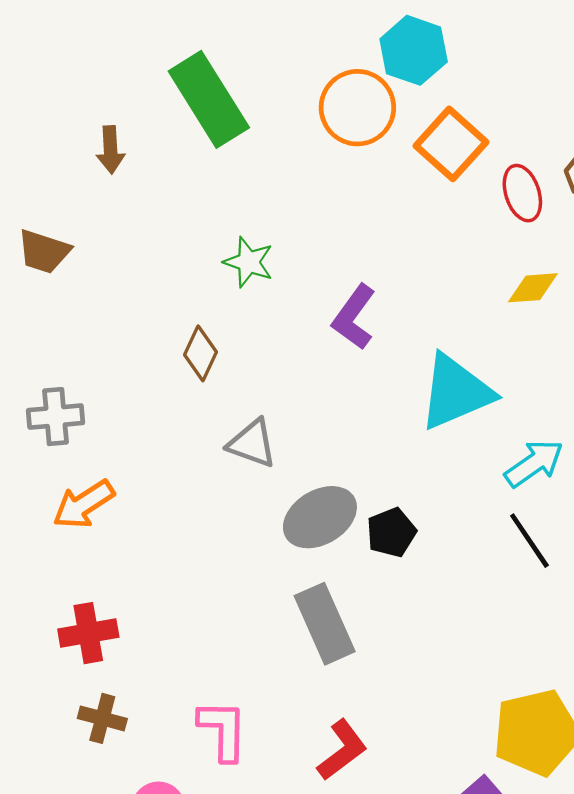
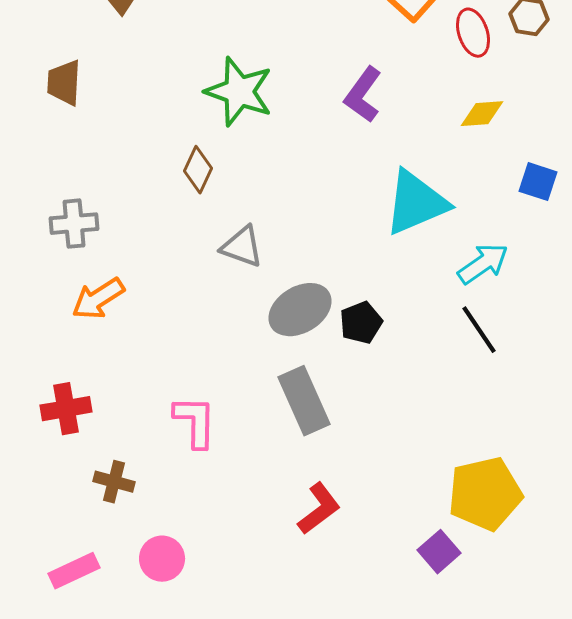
brown trapezoid: (44, 252) -> (64, 83), turned 75
green star: (249, 262) -> (239, 92), size x1.6
purple L-shape: (354, 317) -> (363, 95), moved
red cross: (88, 633) -> (66, 409), moved
pink L-shape: (223, 730) -> (195, 422), moved

